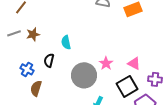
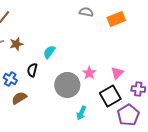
cyan semicircle: (66, 42) -> (49, 52), turned 48
pink triangle: (134, 63) -> (117, 73), turned 48
brown semicircle: (36, 88) -> (19, 98), turned 42

